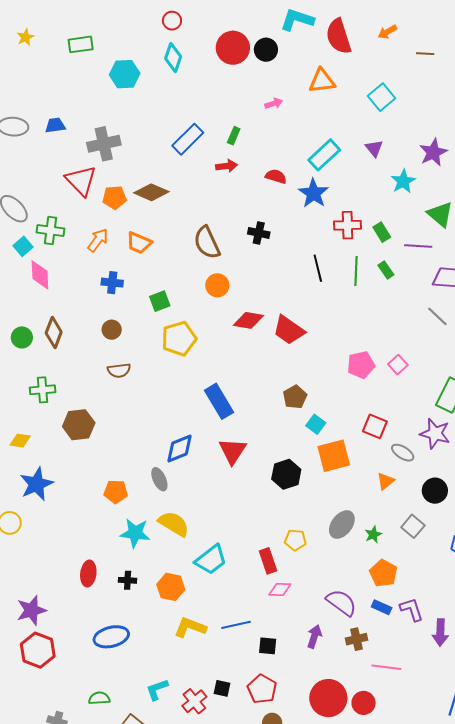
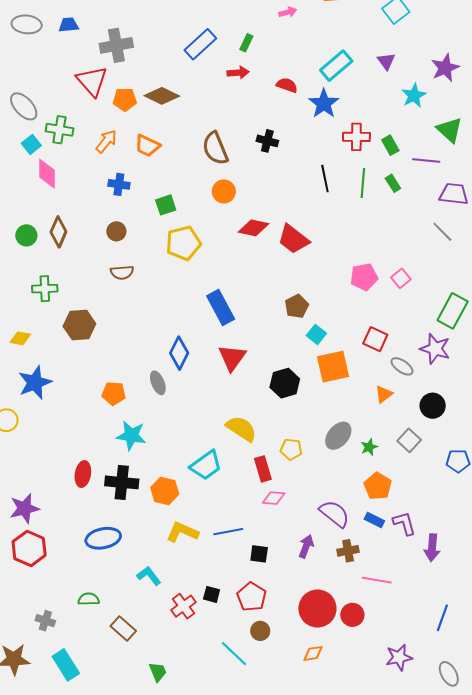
blue diamond: (179, 449) -> (179, 353), turned -44
yellow semicircle: (174, 524) -> (241, 429), moved
black cross: (128, 580) -> (122, 482), size x1.8
cyan L-shape: (157, 689) -> (149, 576), moved, turned 70

